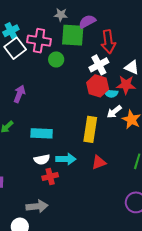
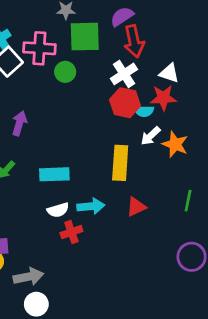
purple semicircle: (87, 21) -> (122, 16), moved
gray arrow: (37, 206) -> (28, 277), moved

